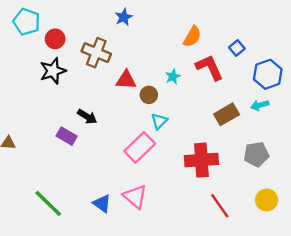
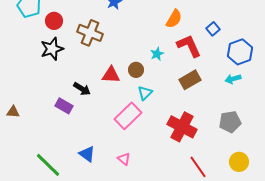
red triangle: (126, 80) -> (111, 75), moved
brown rectangle: (227, 114) -> (190, 80), moved
red cross: (201, 160) -> (182, 127), turned 32
pink triangle: (135, 197) -> (124, 159), size x0.6
blue triangle: (102, 203) -> (87, 154), moved

